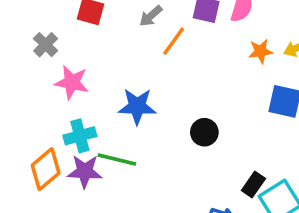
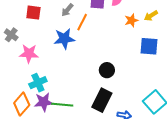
blue star: (137, 106) -> (64, 39), moved
green line: (117, 159) -> (62, 105), moved
black rectangle: (253, 184) -> (102, 100), moved, size x1.6

